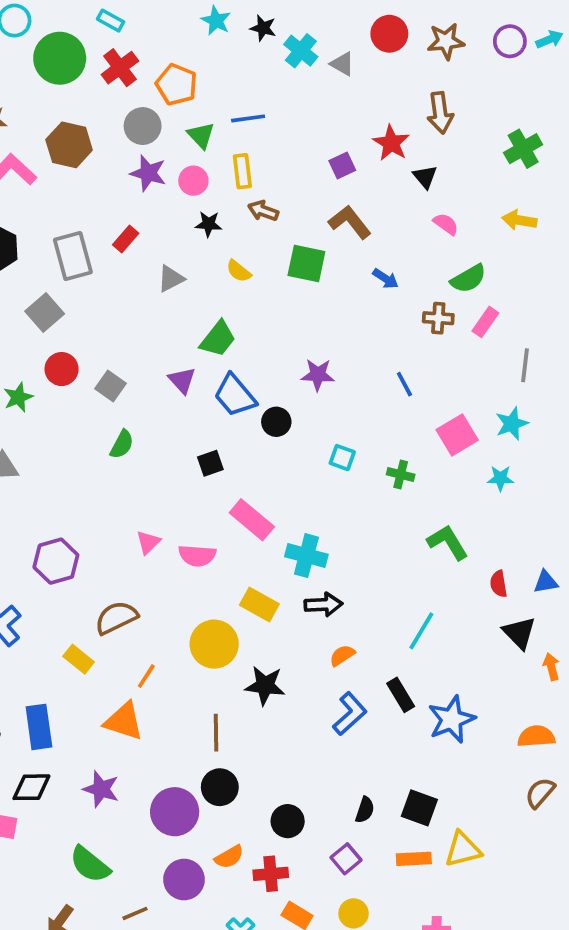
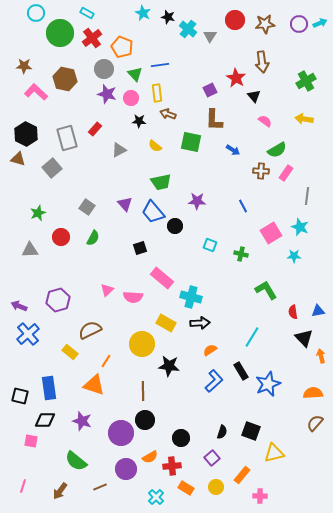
gray triangle: (342, 64) -> (210, 36), turned 32
brown L-shape: (350, 222) -> (214, 120), turned -140
green trapezoid: (218, 339) -> (161, 182), moved, turned 40
red circle: (62, 369) -> (61, 237), moved
cyan star: (512, 424) -> (300, 227), turned -30
orange rectangle: (414, 859) -> (242, 475), moved, turned -48

